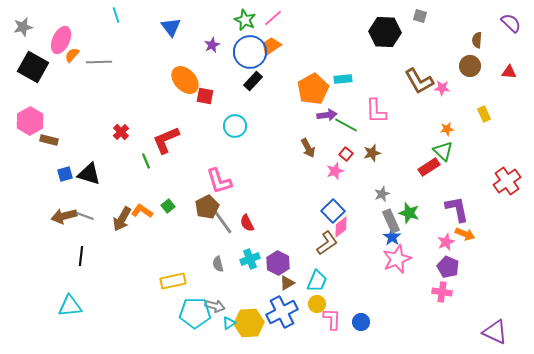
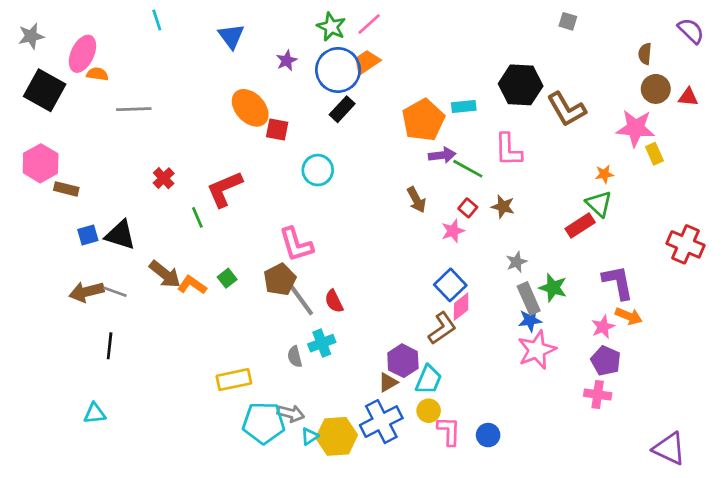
black hexagon: (385, 32) -> (521, 85), moved
orange semicircle: (72, 55) -> (97, 74), turned 56
gray line: (99, 62) -> (134, 109), moved
brown circle: (470, 66) -> (656, 89), moved
pink star: (442, 88) -> (635, 128), moved, size x1.8
brown star: (372, 153) -> (503, 207), turned 30
red cross: (507, 181) -> (686, 244), turned -32
brown arrow: (122, 219) -> (165, 274), moved, turned -80
blue star: (392, 237) -> (530, 320), turned 30
cyan cross: (250, 259) -> (322, 343), moved
purple hexagon: (278, 263) -> (403, 361), moved
cyan triangle: (70, 306) -> (95, 413), size x0.7

